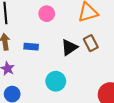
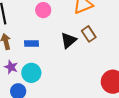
cyan circle: (56, 81) -> (31, 73), moved

